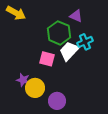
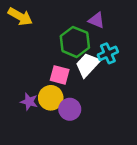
yellow circle: (35, 88) -> (51, 98), moved
purple circle: (57, 101) -> (70, 109), moved

